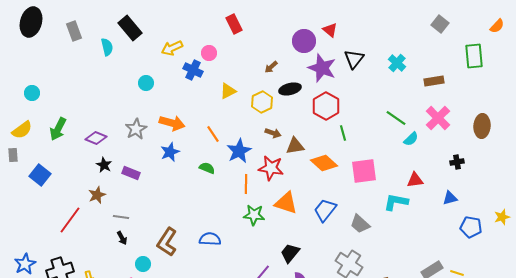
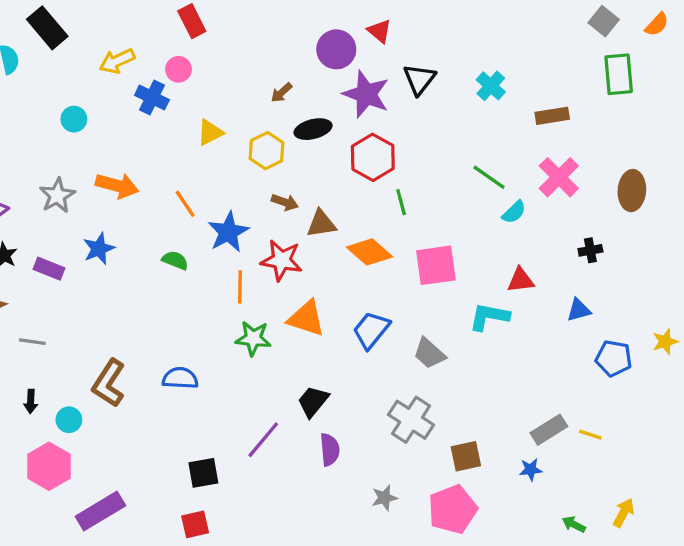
red rectangle: (234, 24) -> (192, 21), moved
gray square: (440, 24) -> (604, 21), moved
blue star: (170, 152) -> (99, 249), moved
black arrow: (122, 238) -> (31, 401), moved, turned 32

